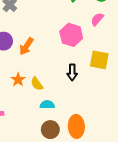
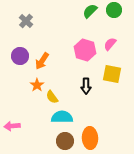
pink semicircle: (97, 19) -> (110, 44), moved
orange star: (18, 80) -> (37, 85), moved
cyan semicircle: (47, 105) -> (62, 117), size x1.5

